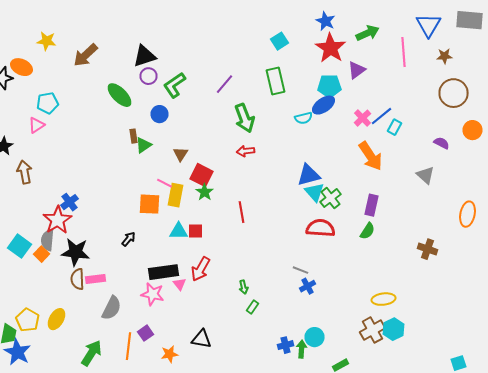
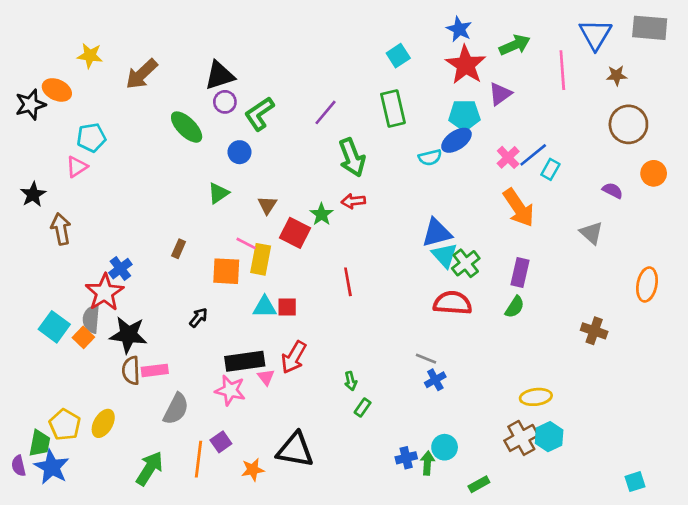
brown rectangle: (134, 136) -> (179, 249), moved, turned 32
green star: (204, 192) -> (322, 214), moved
black triangle: (202, 339) -> (295, 450), size x1.4

